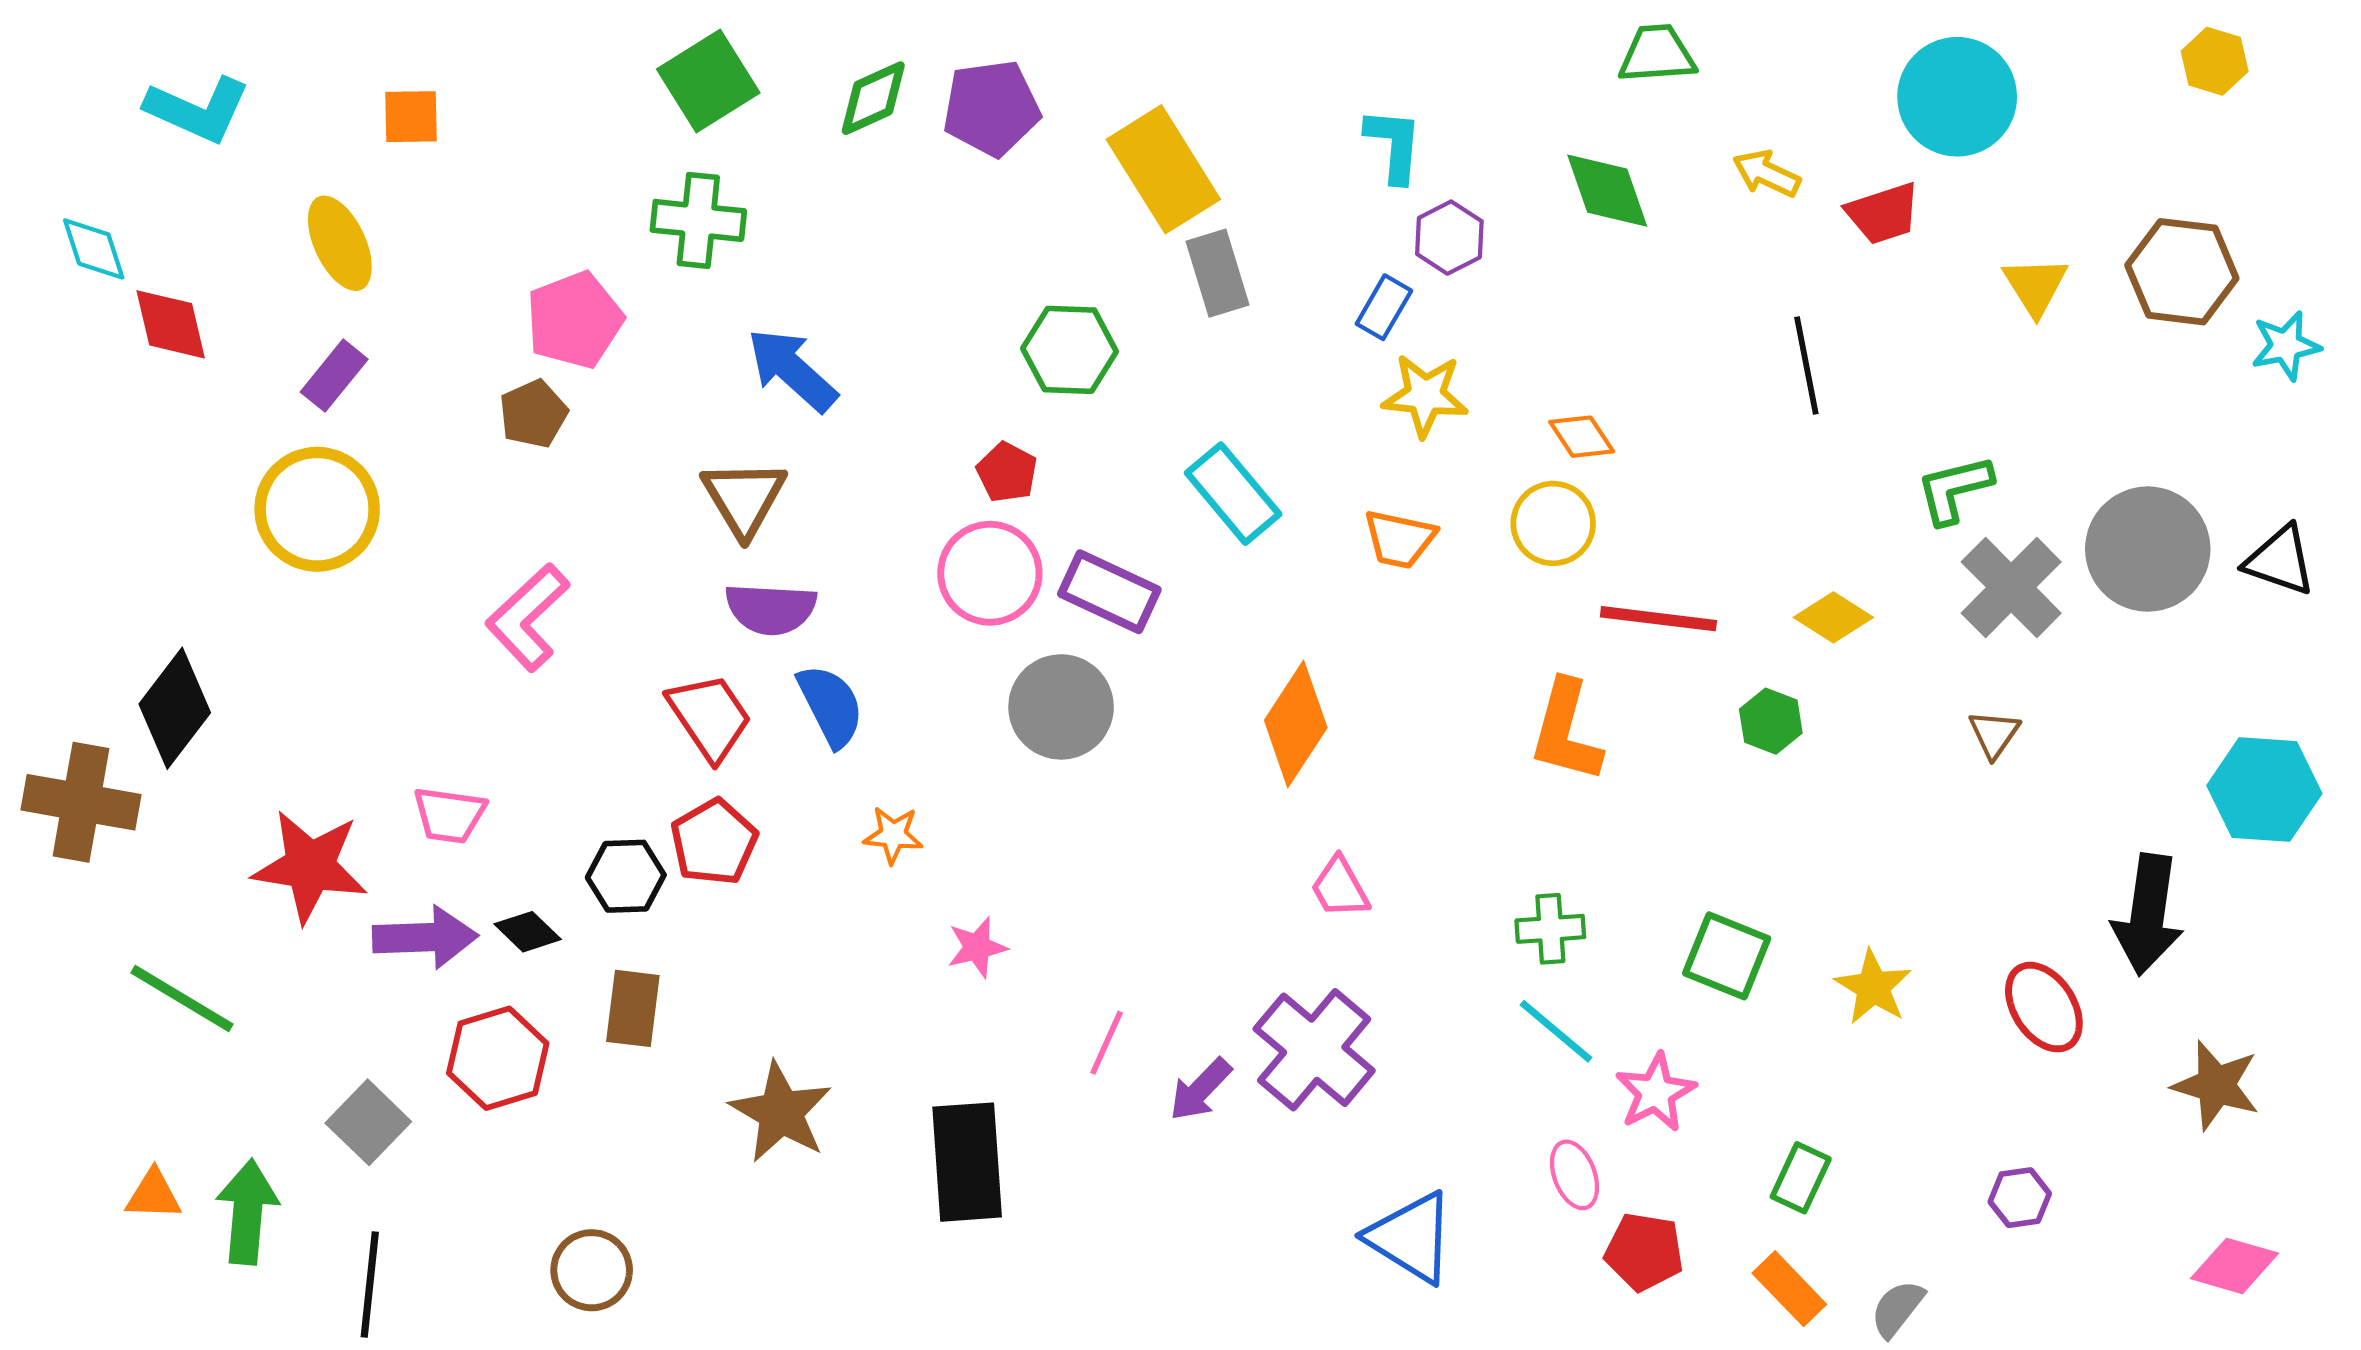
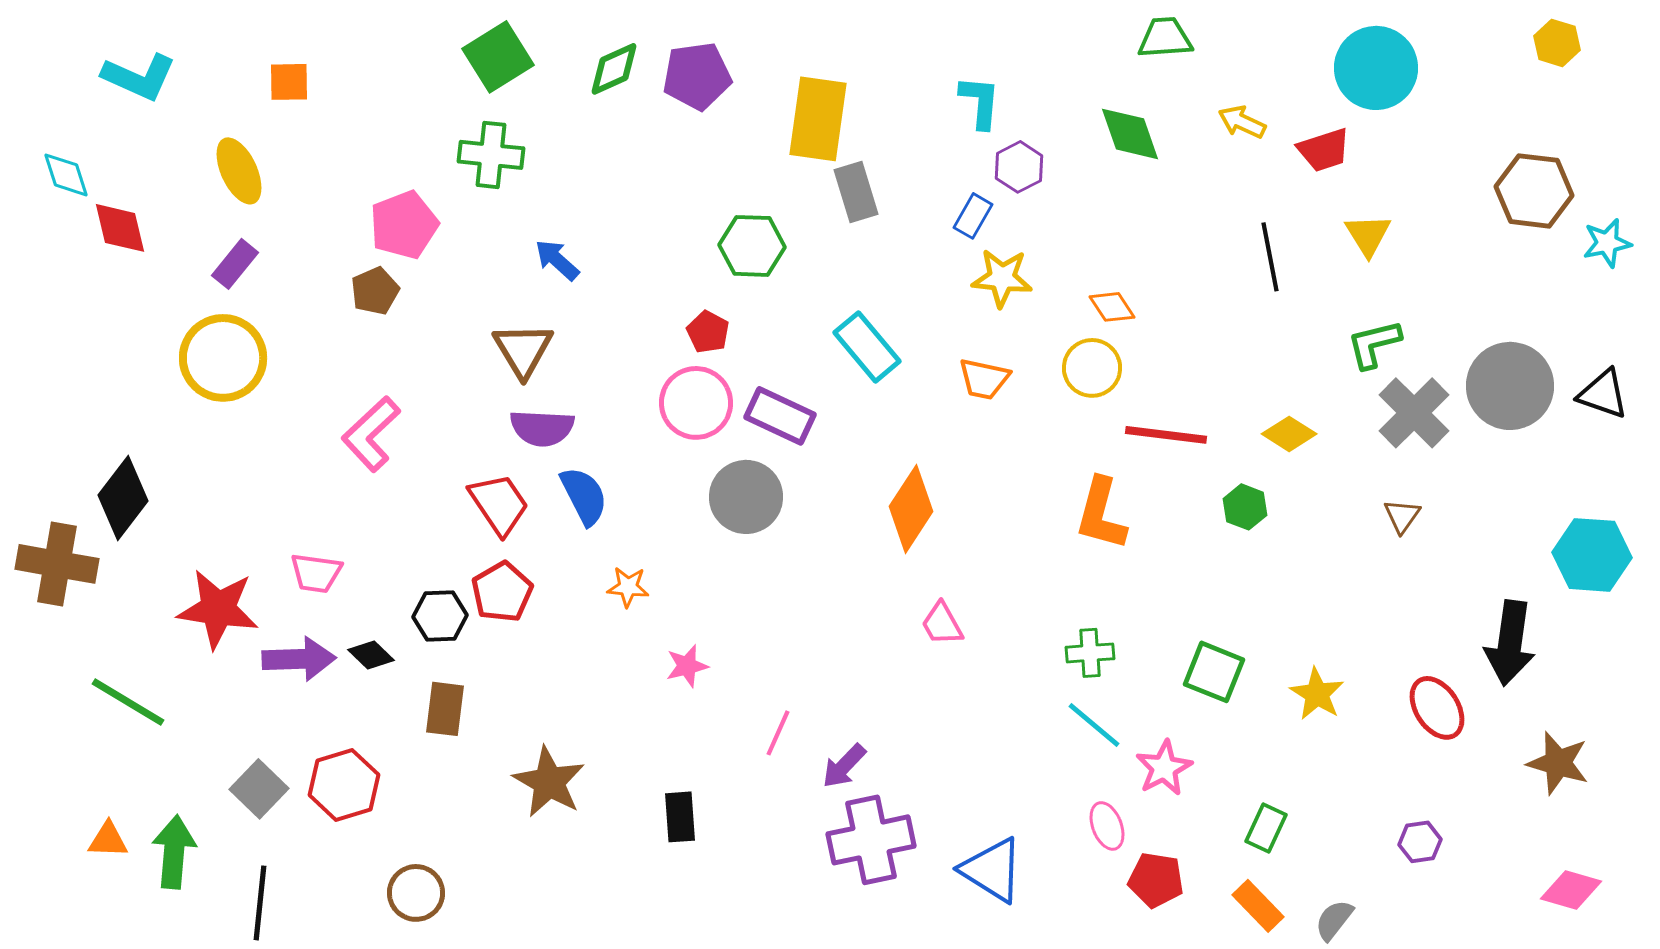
yellow rectangle: (1163, 169) -> (818, 119), turned 40
yellow triangle: (2035, 286) -> (1368, 235), moved
blue arrow: (792, 370) -> (557, 260), size x0.7
purple cross: (1314, 1050) -> (871, 840), moved, turned 38
red hexagon: (498, 1058) -> (344, 785), moved
black rectangle: (967, 1162) -> (680, 817), size x0.6

